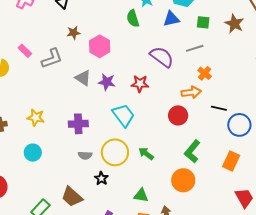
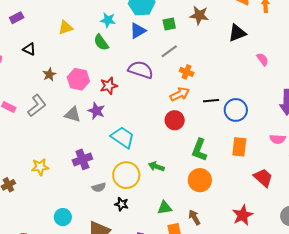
purple star: (107, 82) -> (96, 111), turned 30
red star: (140, 84) -> (109, 86), moved
cyan circle: (33, 153) -> (63, 217), moved

